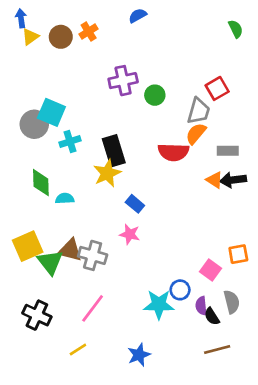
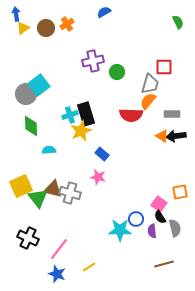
red square: (217, 88) -> (164, 67), turned 30
cyan square: (51, 112) -> (39, 85), turned 30
cyan cross: (70, 141) -> (70, 115), moved
green diamond: (41, 183) -> (31, 126), moved
pink line: (93, 308) -> (59, 249), moved
black semicircle: (212, 316) -> (160, 217), moved
yellow line: (78, 350) -> (89, 267), moved
blue star: (139, 355) -> (57, 274), moved, turned -30

